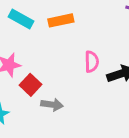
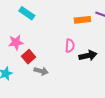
orange rectangle: (61, 20) -> (82, 20), moved

